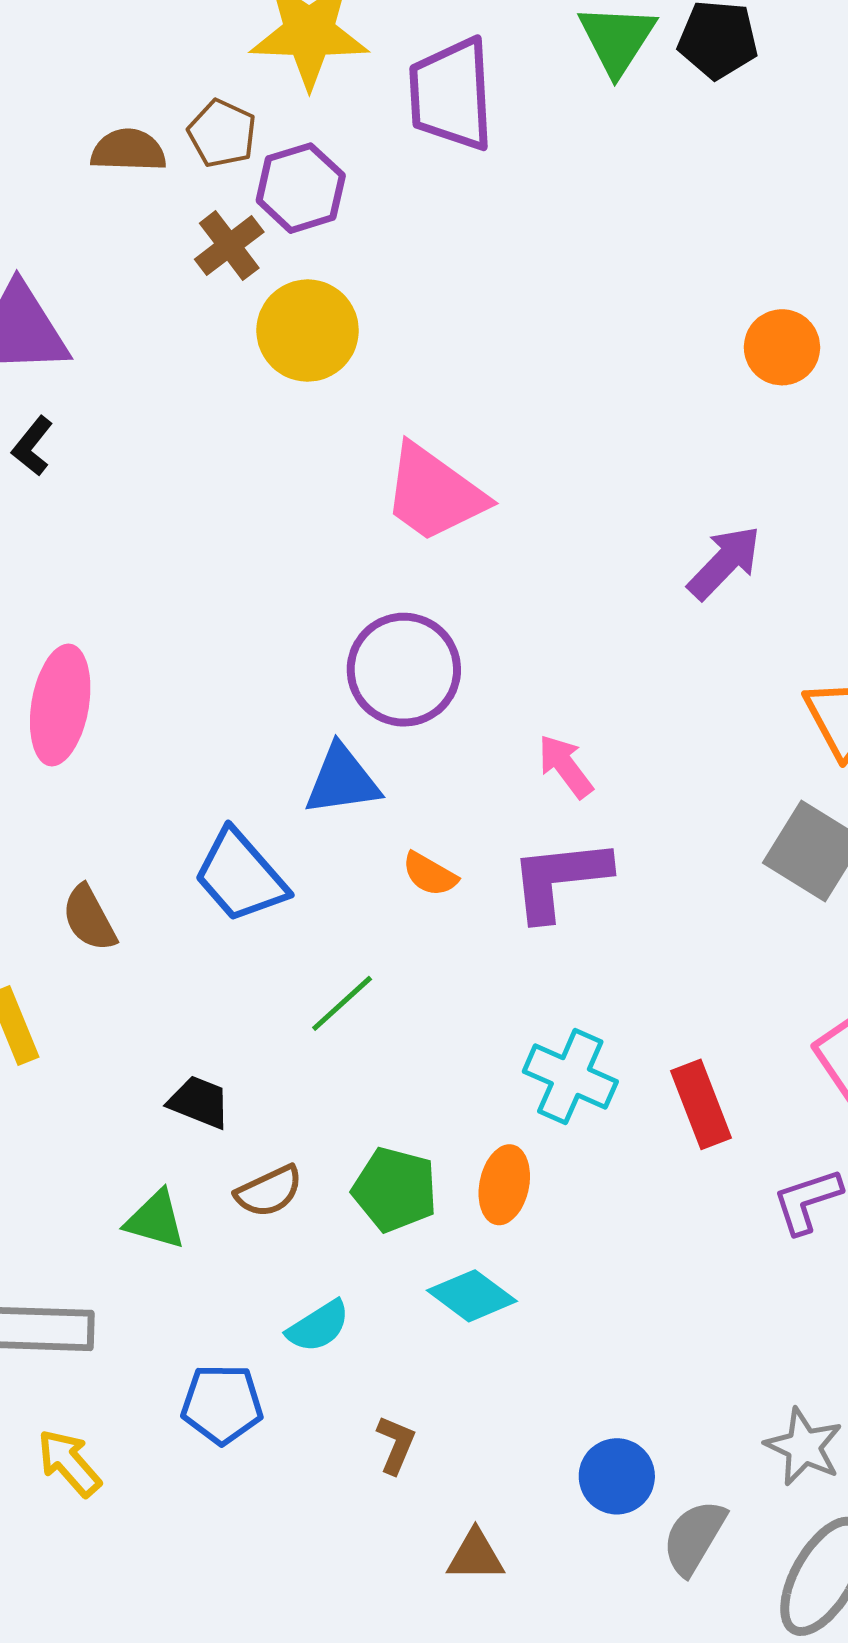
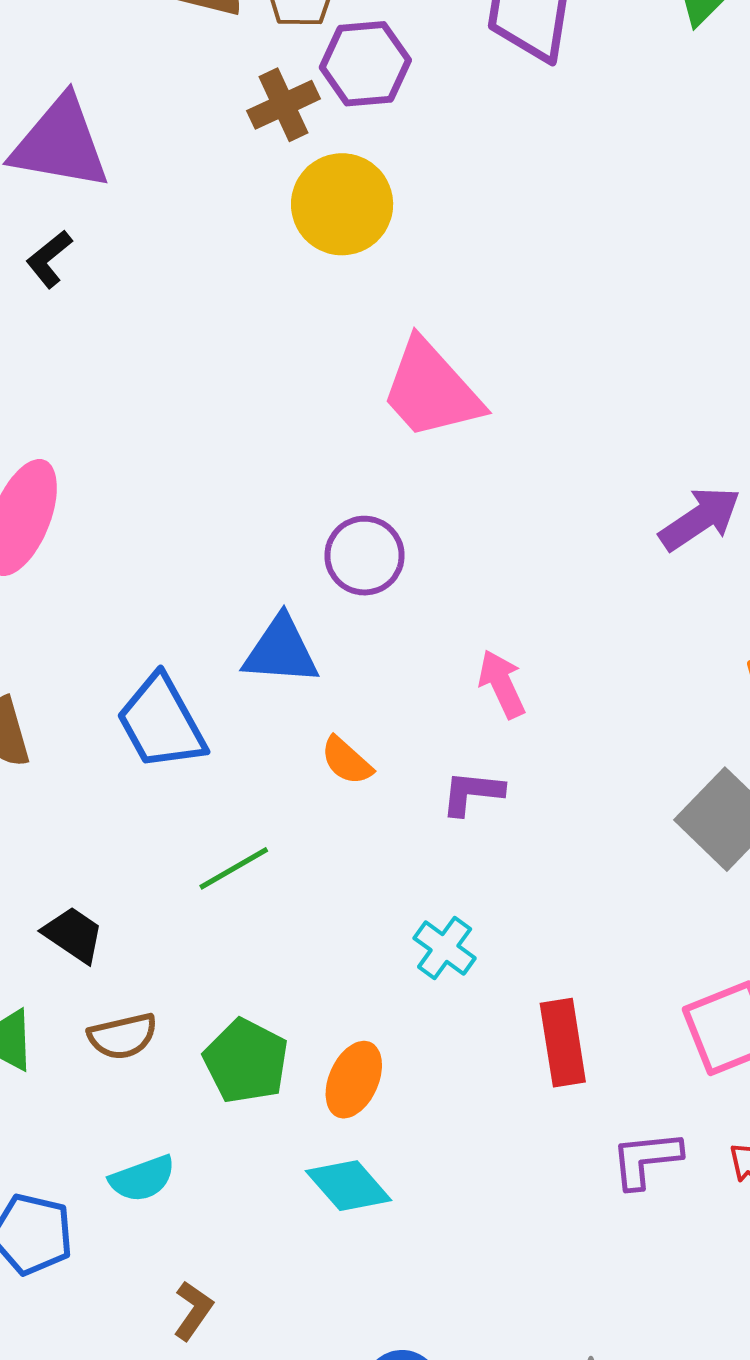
purple circle: (404, 670) -> (364, 556), size x0.7
purple L-shape: (560, 879) -> (472, 793), size x0.6
cyan cross: (570, 1076) -> (445, 948), moved, size x0.7
cyan diamond: (472, 1296) -> (349, 1186), moved

